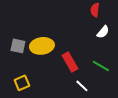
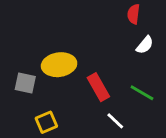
gray square: (18, 46) -> (25, 83), moved
yellow square: (22, 83) -> (46, 122), moved

